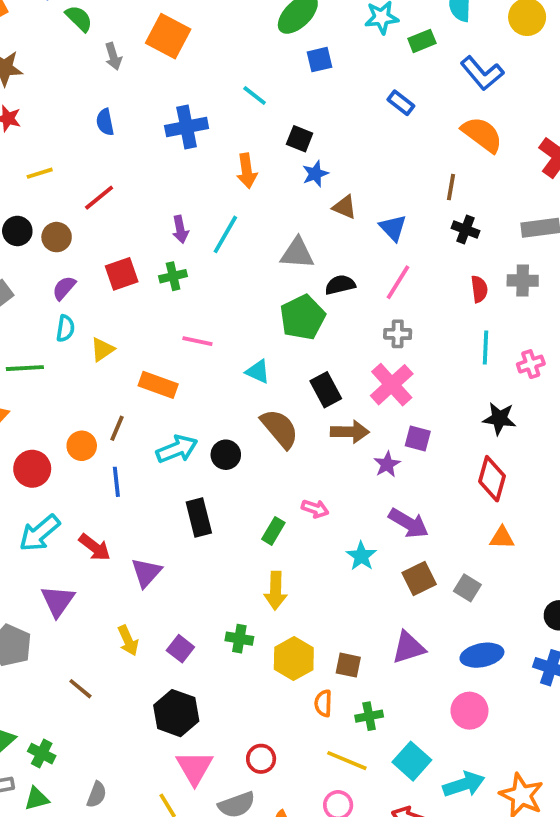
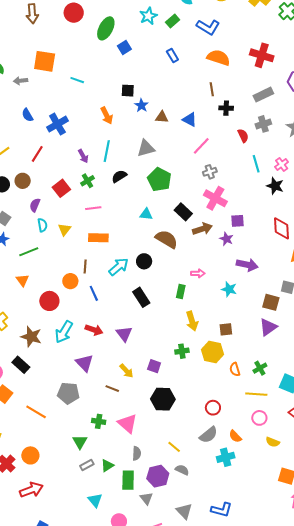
gray arrow: (113, 56) -> (21, 81), turned 120
cyan line: (255, 95) -> (77, 80), moved
blue rectangle: (401, 103) -> (172, 55), turned 40
blue cross: (187, 127) -> (57, 124), moved
pink line: (398, 282) -> (201, 146), turned 30
black semicircle: (340, 285) -> (119, 176), moved
pink line: (197, 341) -> (93, 208), moved
black star: (499, 419) -> (275, 186), moved, turned 30
brown square: (419, 578) -> (271, 302), moved, turned -30
brown square: (348, 665) -> (226, 329), moved
brown line: (80, 689) -> (112, 389), moved
green cross: (42, 754) -> (99, 421), moved
pink triangle: (195, 768) -> (127, 423), moved

